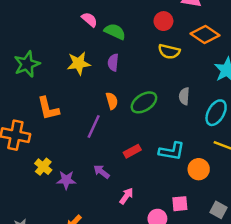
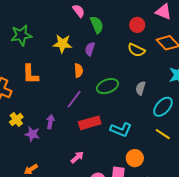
green semicircle: (115, 32) -> (97, 25), turned 30
orange semicircle: (112, 101) -> (79, 70), moved
purple line: (94, 127) -> (74, 99), moved
red rectangle: (132, 151) -> (90, 123), size x1.5
orange circle: (199, 169) -> (135, 158), moved
purple arrow: (101, 172) -> (50, 122), moved, turned 48

